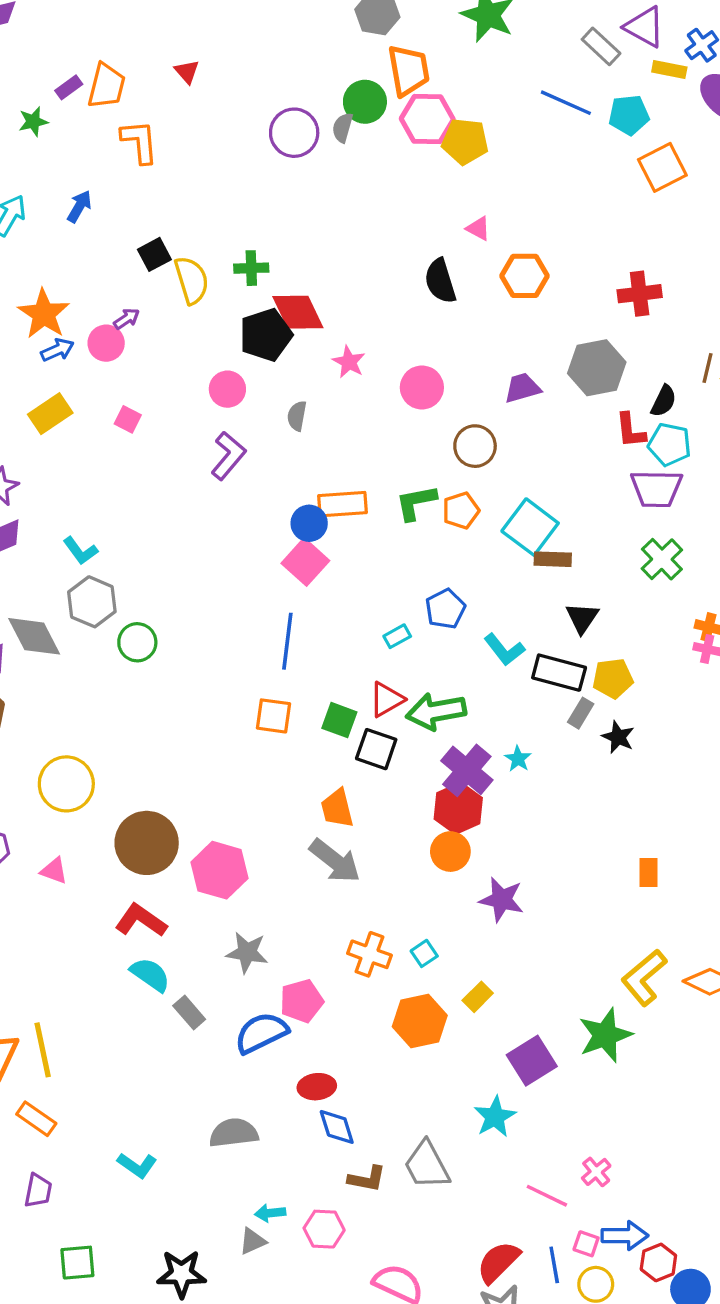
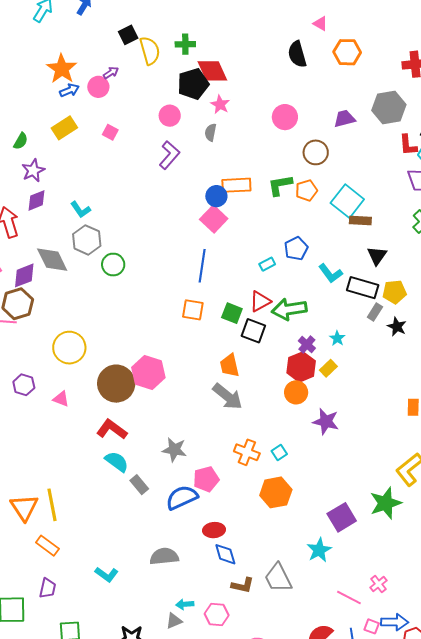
pink star: (349, 362) -> (220, 105), moved
purple cross: (467, 770) -> (307, 344), size x0.6
pink hexagon: (219, 870) -> (148, 373), moved
yellow rectangle: (478, 997) -> (328, 368), moved

